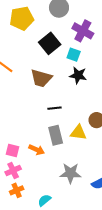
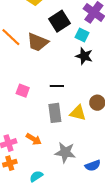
brown trapezoid: (41, 78) -> (38, 42), moved
pink square: (13, 150) -> (23, 91), moved
orange arrow: (37, 150) -> (34, 139), moved

